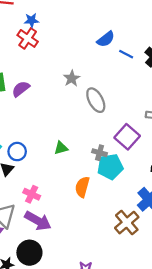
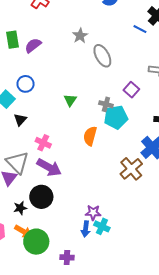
blue line: (126, 54) -> (140, 29), moved
purple square: (127, 137) -> (131, 90), size x0.7
green triangle: (61, 148) -> (70, 100), turned -40
blue circle: (17, 152) -> (26, 84), moved

